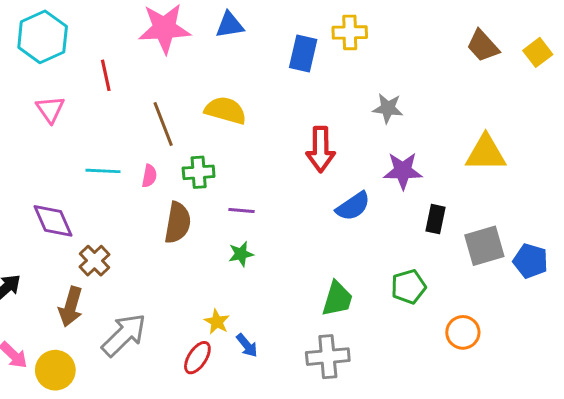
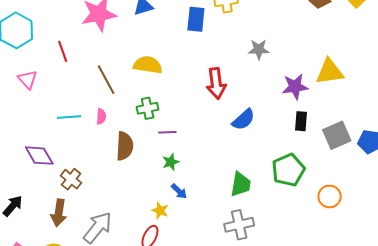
purple star: (403, 171) -> (295, 87), moved
green cross: (199, 172) -> (148, 108), moved
green pentagon: (408, 287) -> (288, 170), size x1.4
blue arrow: (247, 345) -> (179, 191), moved

